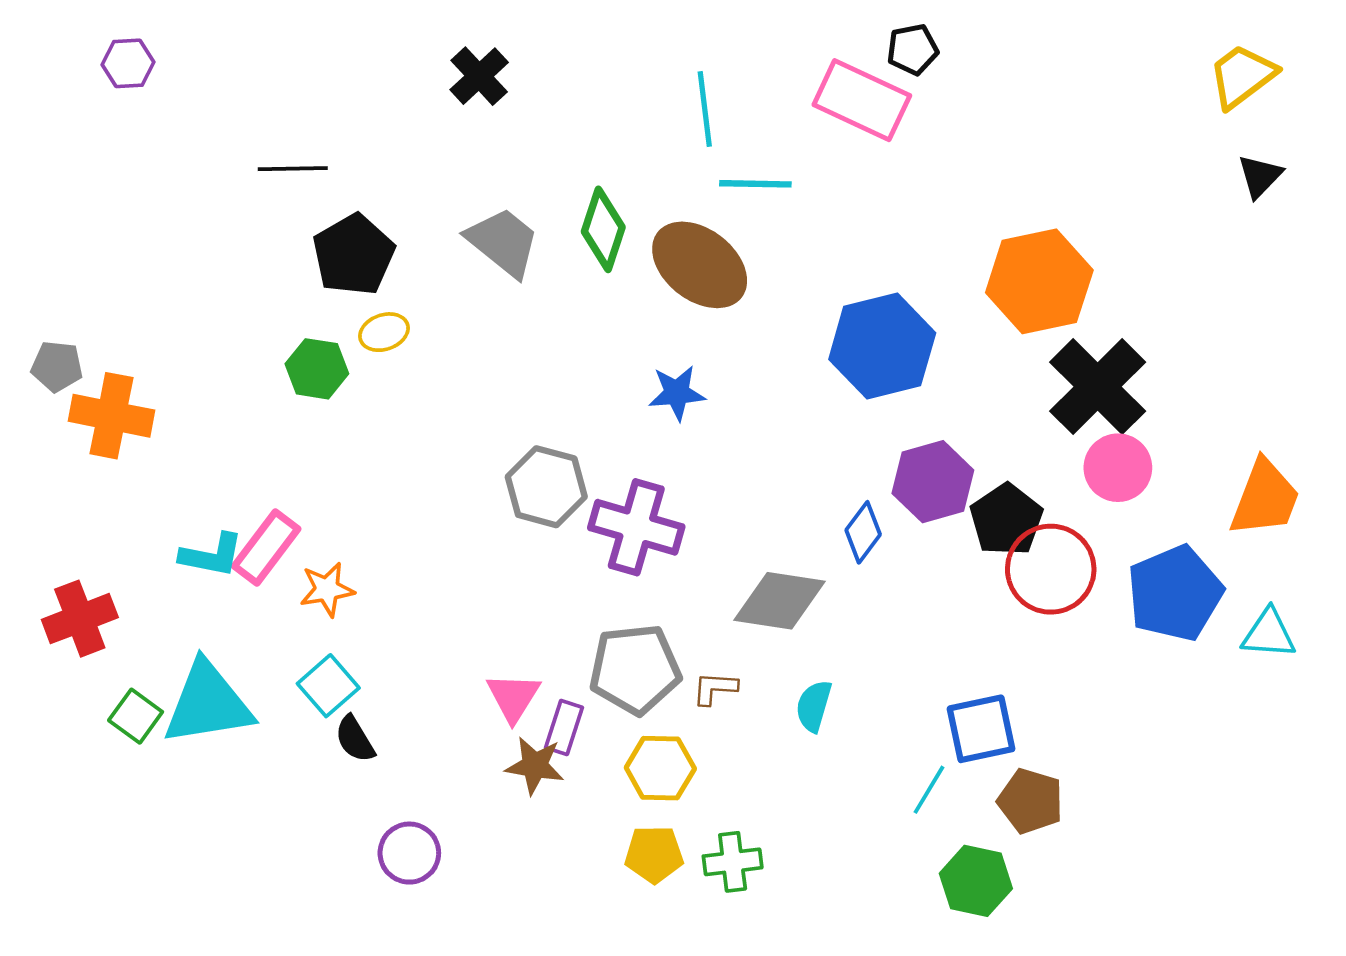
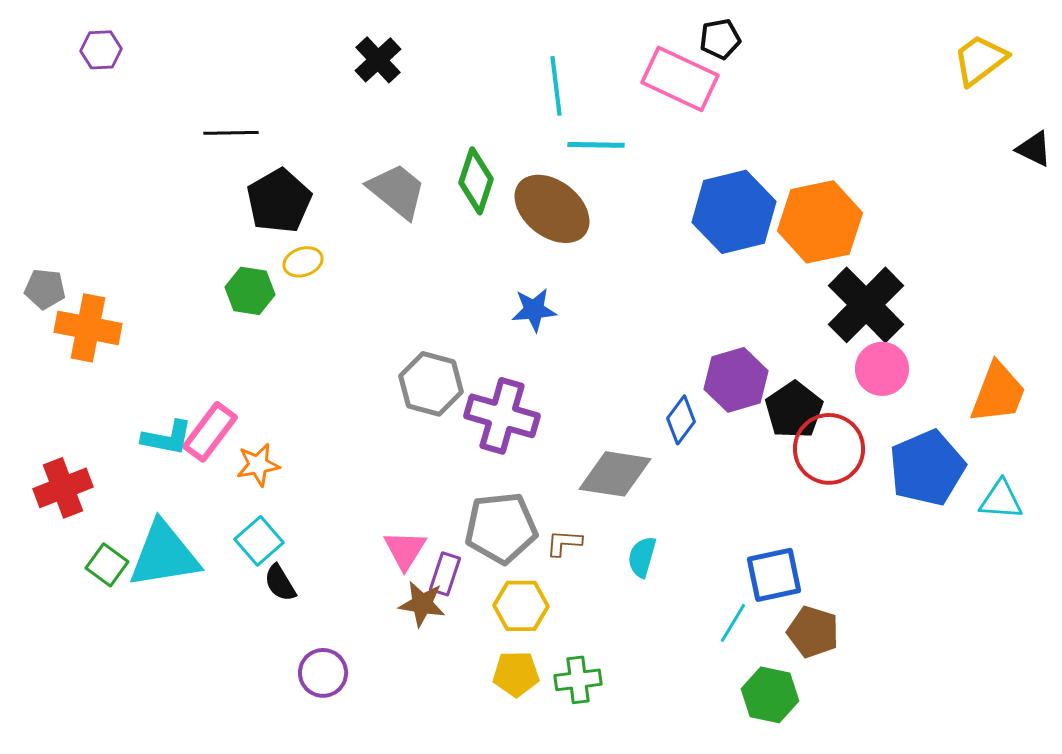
black triangle: (1260, 176) -> (1034, 149), moved, turned -48
blue hexagon: (882, 346) -> (734, 212), moved

